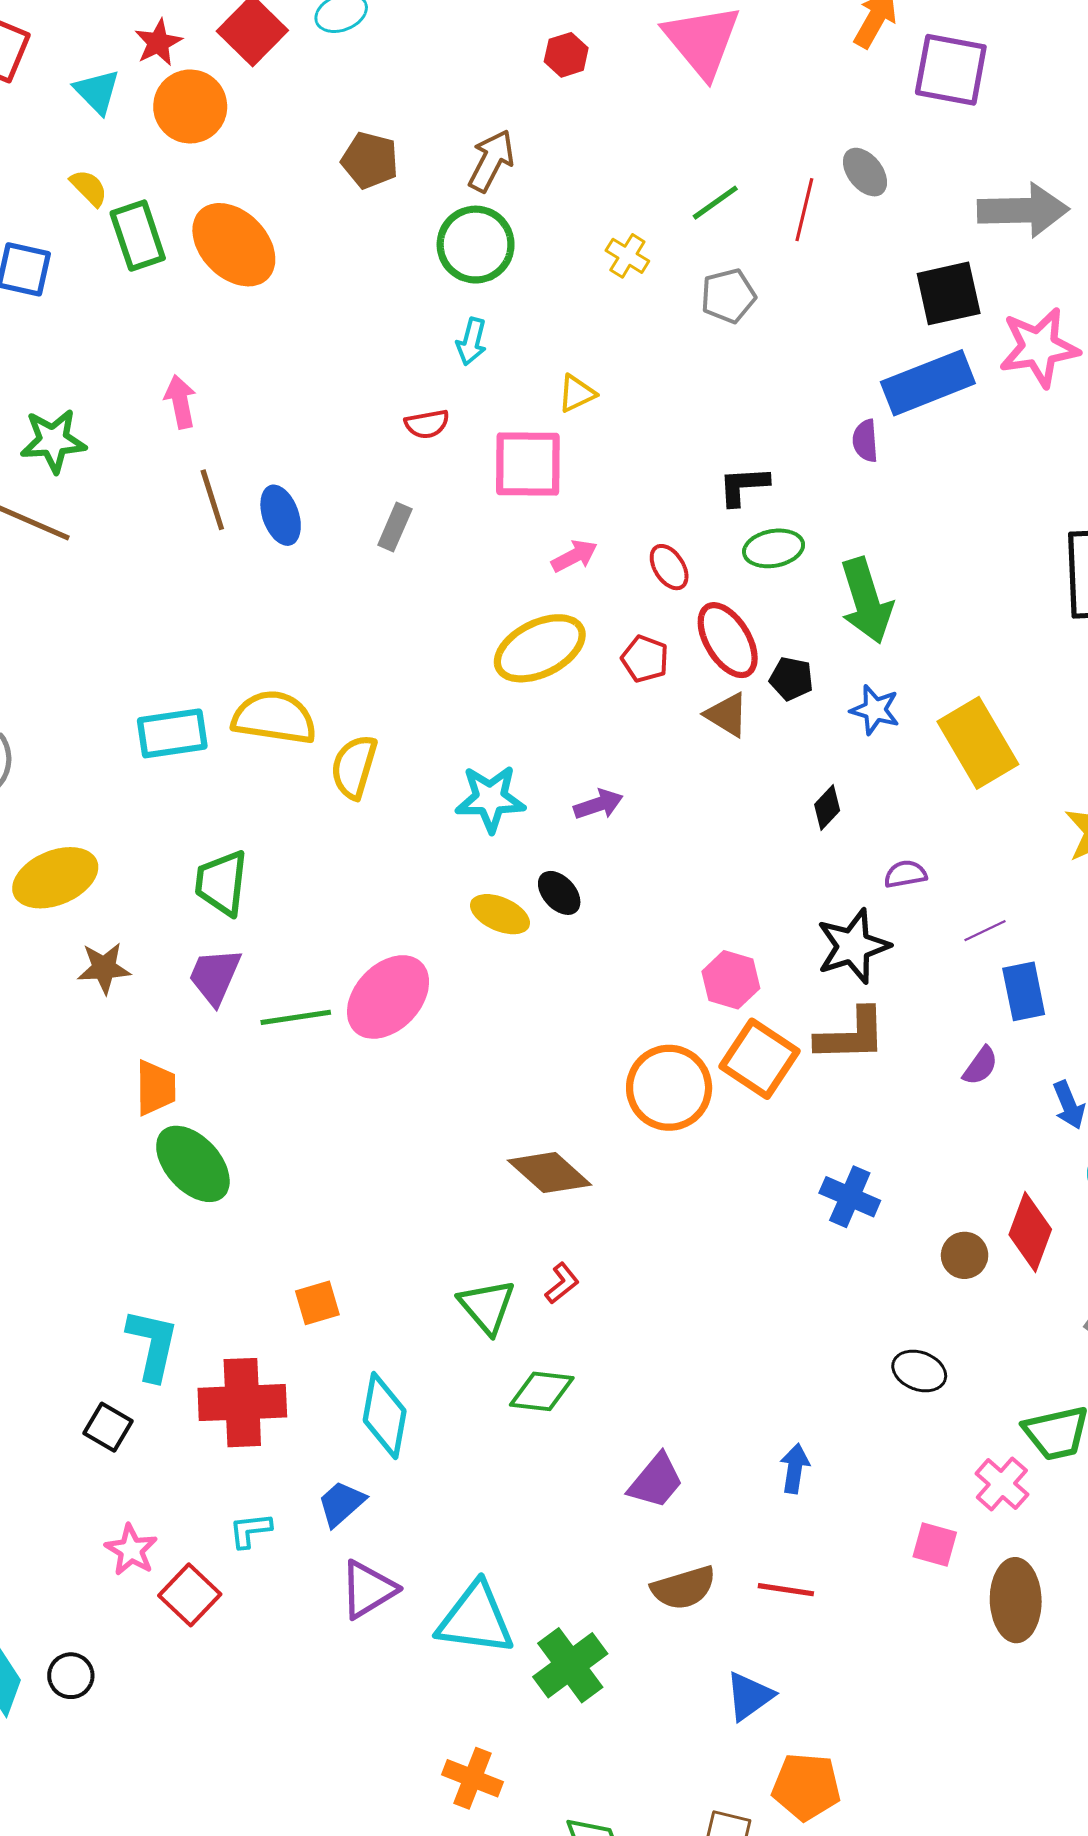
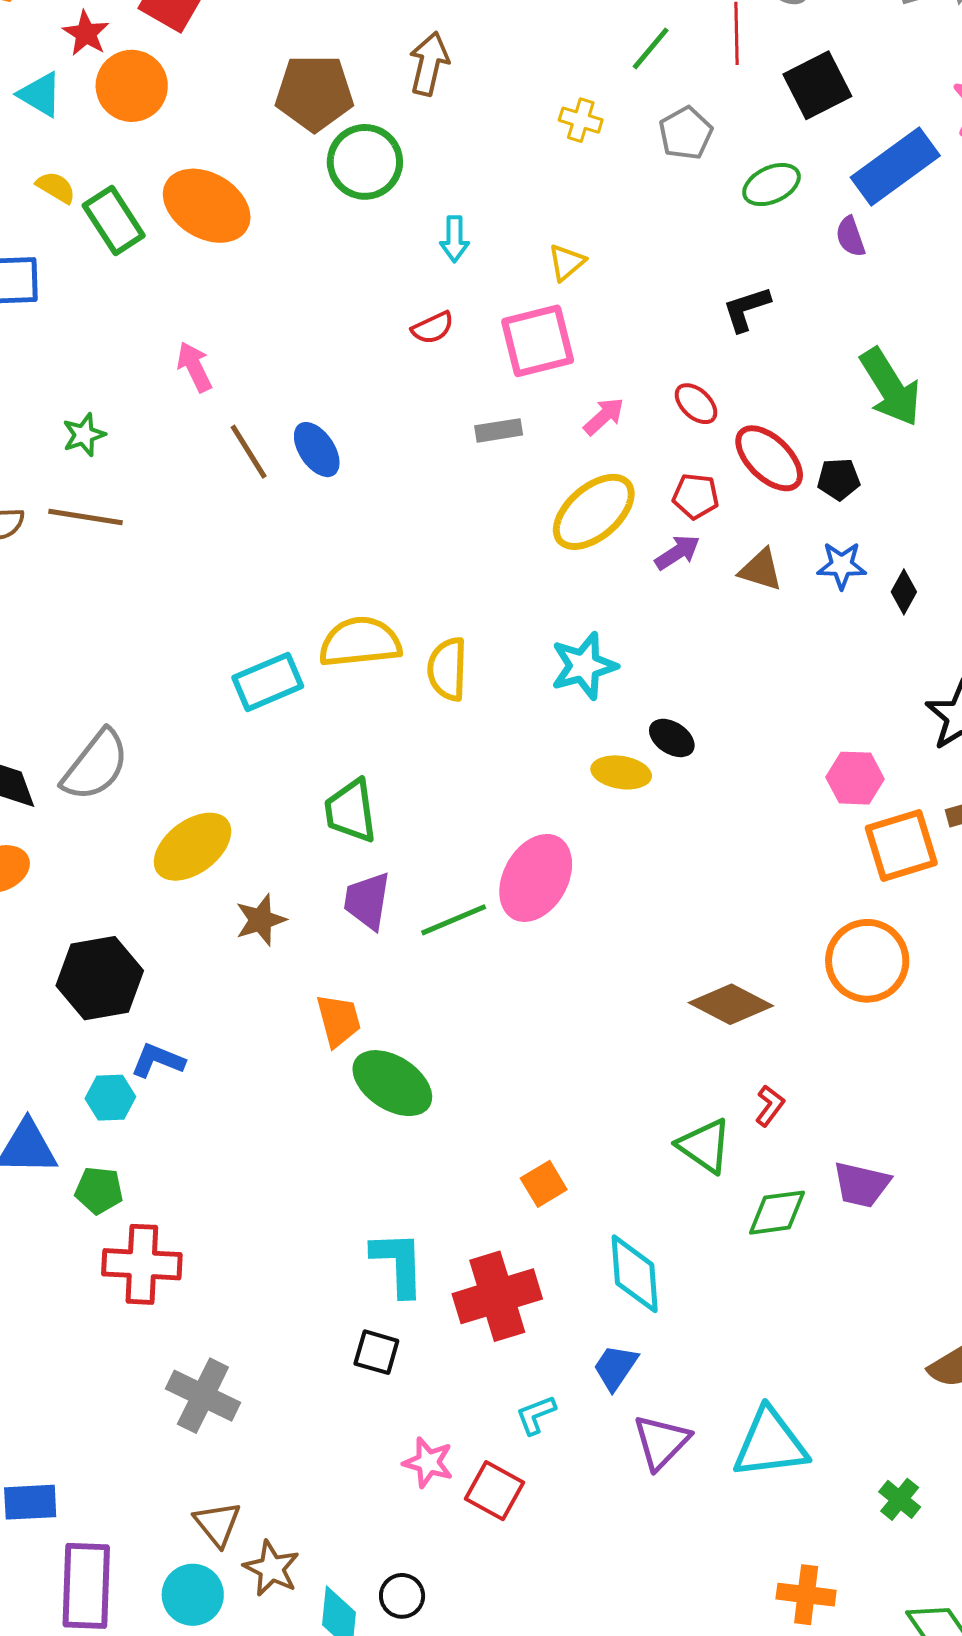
brown pentagon: (370, 160) -> (314, 93), size x1.4
green circle: (476, 245) -> (365, 162), moved
black square: (949, 293) -> (817, 85), moved
green star: (53, 441) -> (84, 435), size x0.7
gray rectangle: (395, 527) -> (499, 430), moved, turned 72
green ellipse: (774, 548) -> (772, 185), moved
blue star: (875, 710) -> (842, 565), moved
brown triangle: (727, 715) -> (761, 570), moved
purple arrow: (598, 804) -> (677, 552), moved
orange square: (759, 1059) -> (901, 846), turned -36
orange circle: (669, 1088) -> (867, 961), moved
purple trapezoid: (656, 1481) -> (862, 1185), moved, turned 78
green cross: (570, 1665) -> (900, 1499), moved, size x0.6

